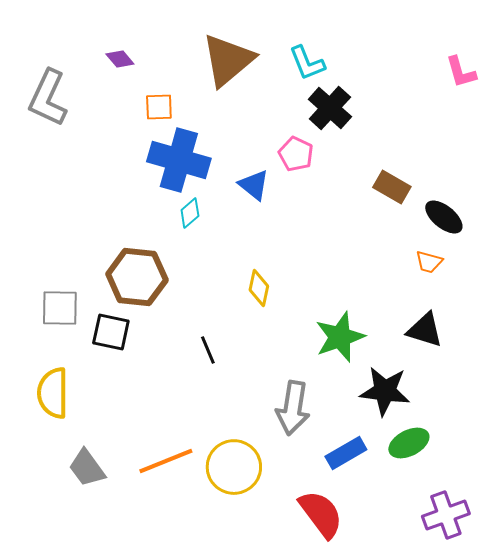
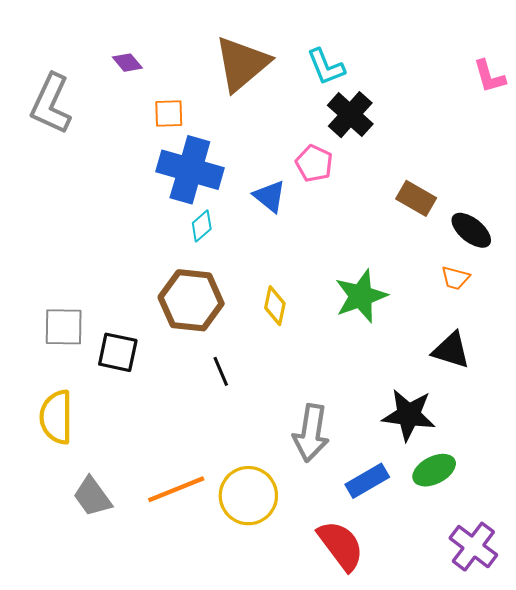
brown hexagon: (137, 277) -> (191, 300), moved
green star: (340, 337) -> (361, 296), moved
purple cross: (446, 515) -> (473, 547), turned -33

